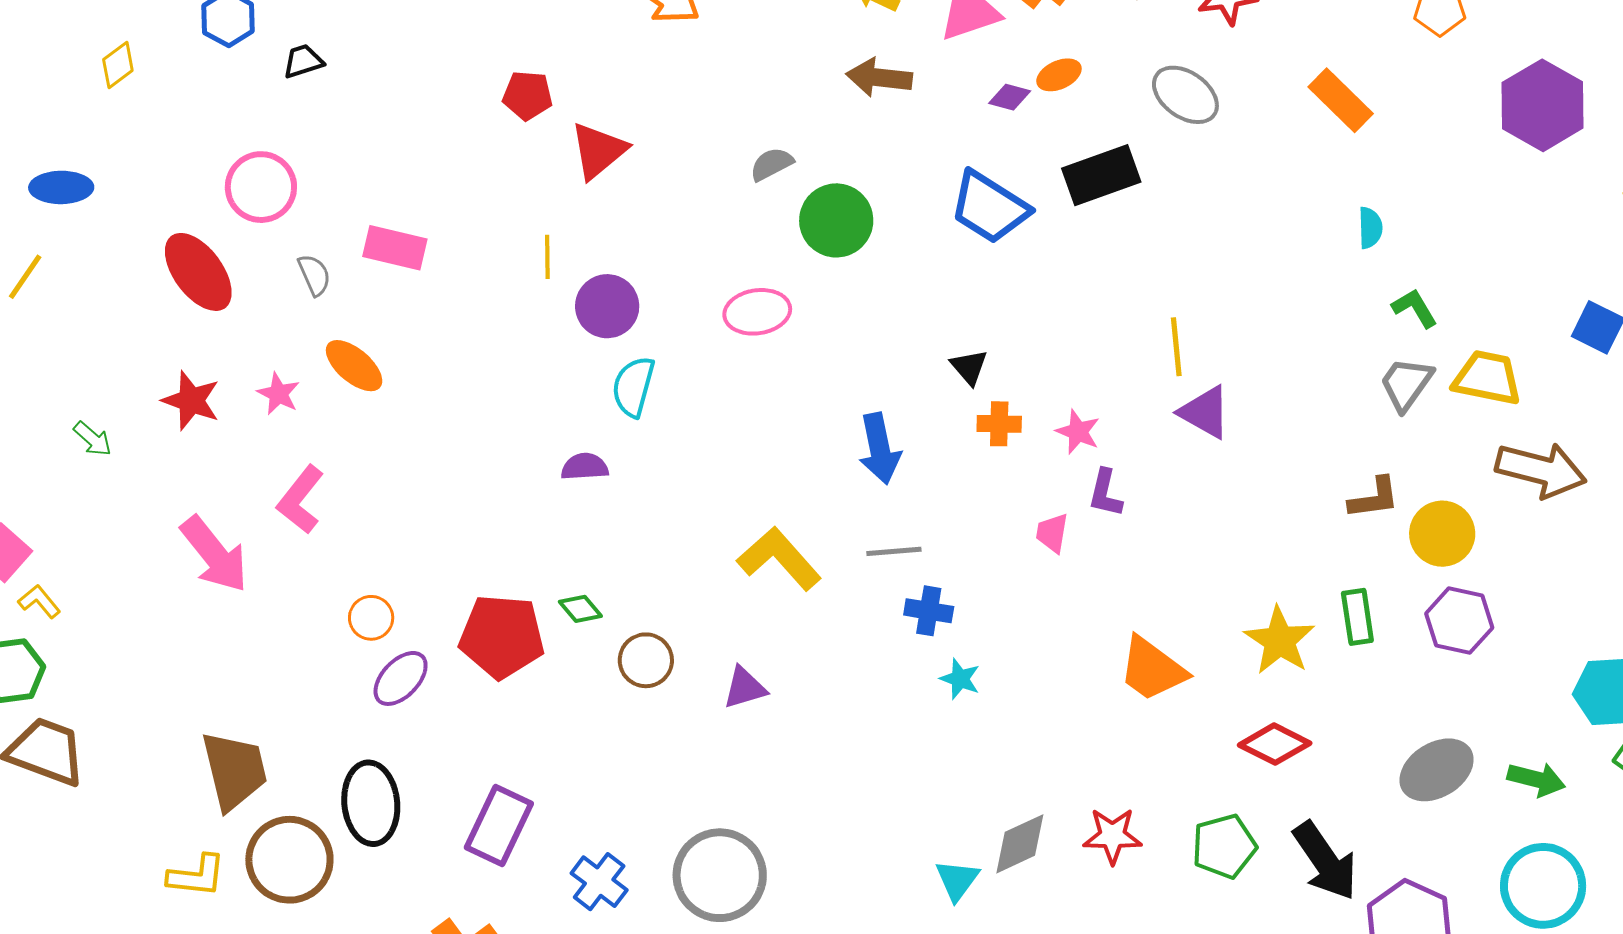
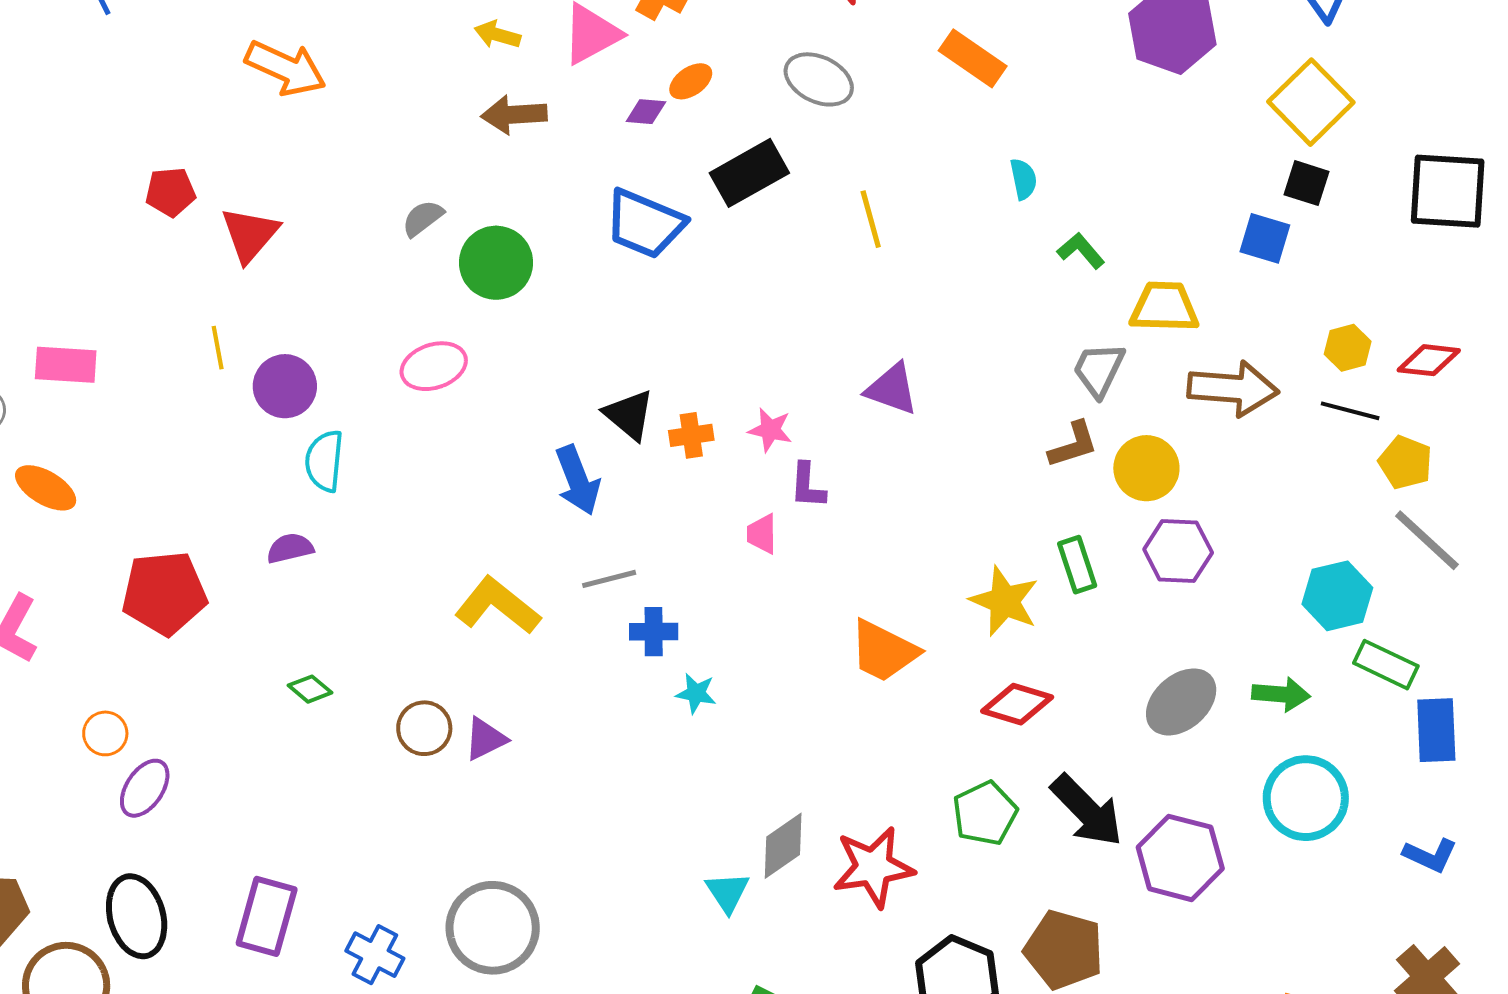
yellow line: (1176, 347) -> (871, 219), moved
black triangle: (969, 367) -> (629, 415), moved, size x1.4
gray trapezoid: (1406, 384) -> (1099, 370), moved
red pentagon: (502, 636) -> (164, 593), moved
brown circle: (646, 660) -> (424, 728), moved
red star: (1112, 836) -> (873, 867), moved, size x1.4

